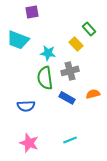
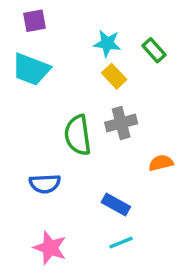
purple square: (32, 12) -> (34, 21), moved
yellow rectangle: (76, 44) -> (114, 76), moved
cyan star: (48, 53) -> (107, 43), moved
blue rectangle: (67, 98) -> (116, 204), moved

